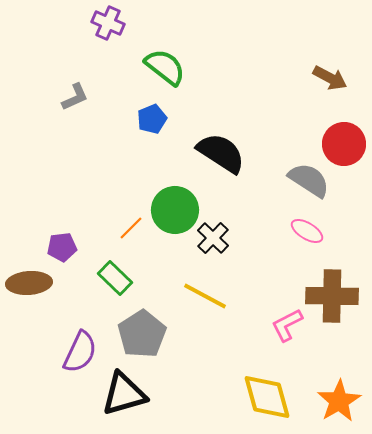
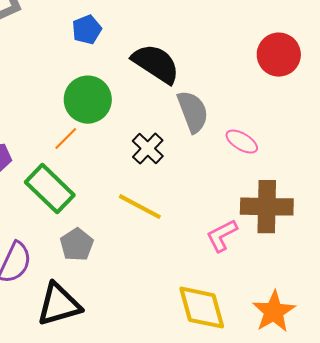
gray semicircle: (309, 180) -> (193, 112), moved, turned 36
green circle: (175, 210) -> (88, 100), moved
green rectangle: (115, 278) -> (50, 189), size x1.4
gray pentagon: (142, 334) -> (77, 245), size x0.7

